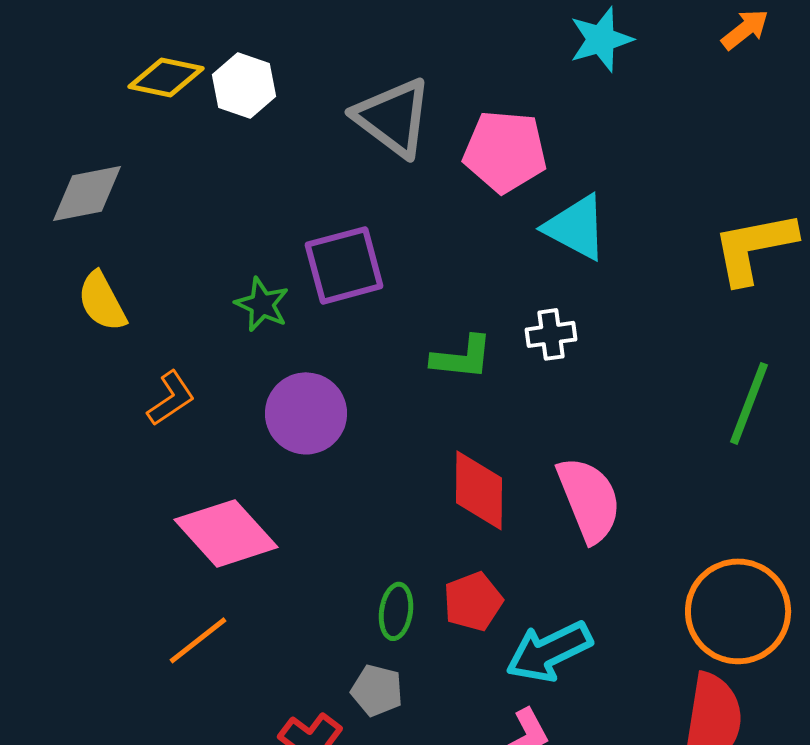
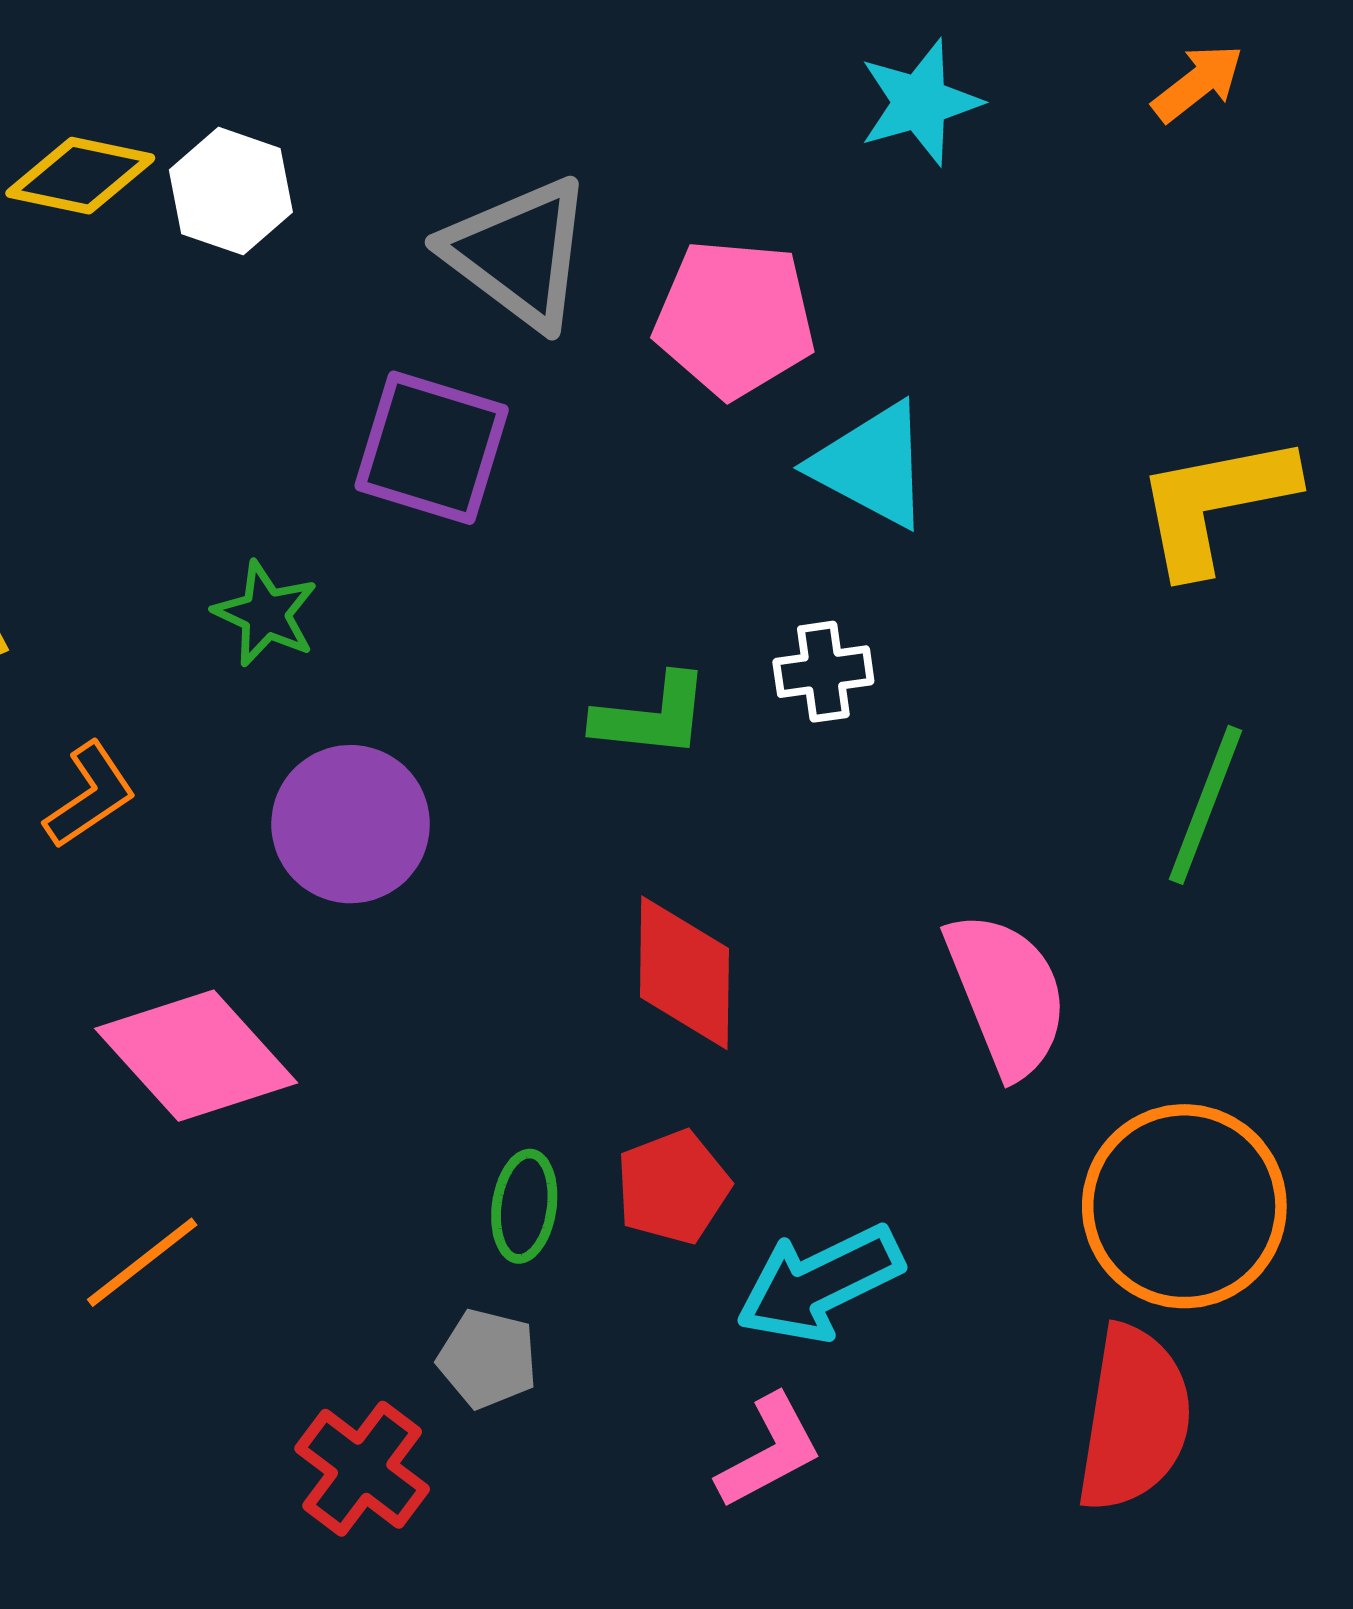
purple square: (344, 265) -> (432, 448), moved, turned 32
pink semicircle: (589, 499) -> (1007, 994), moved

